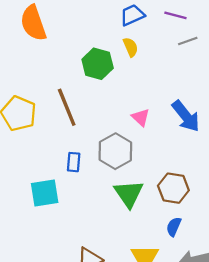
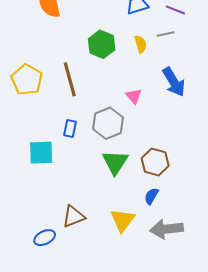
gray line: (188, 41) -> (166, 34), moved
yellow semicircle: (131, 47) -> (141, 44), moved
blue arrow: (186, 116) -> (174, 82), moved

